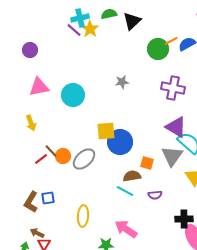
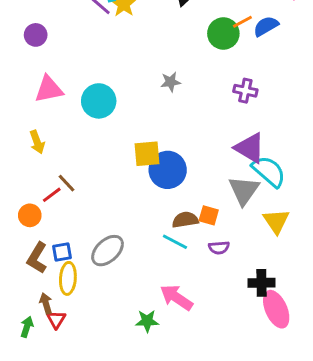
purple cross: (173, 88) -> (245, 91), size x0.7
orange circle: (63, 156) -> (30, 215), moved
gray ellipse: (84, 159) -> (107, 251), moved
orange square: (147, 163) -> (209, 215), moved
yellow ellipse: (83, 216) -> (68, 278), moved
brown arrow: (37, 233) -> (46, 303), turned 48

